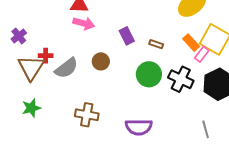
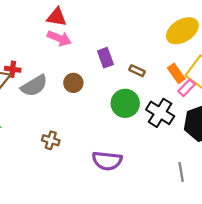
brown cross: (87, 115) -> (51, 140), size x0.7

